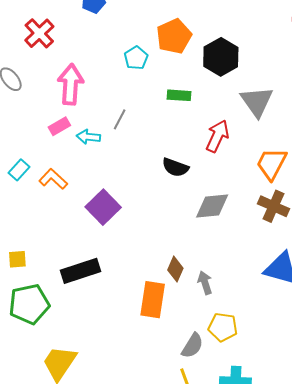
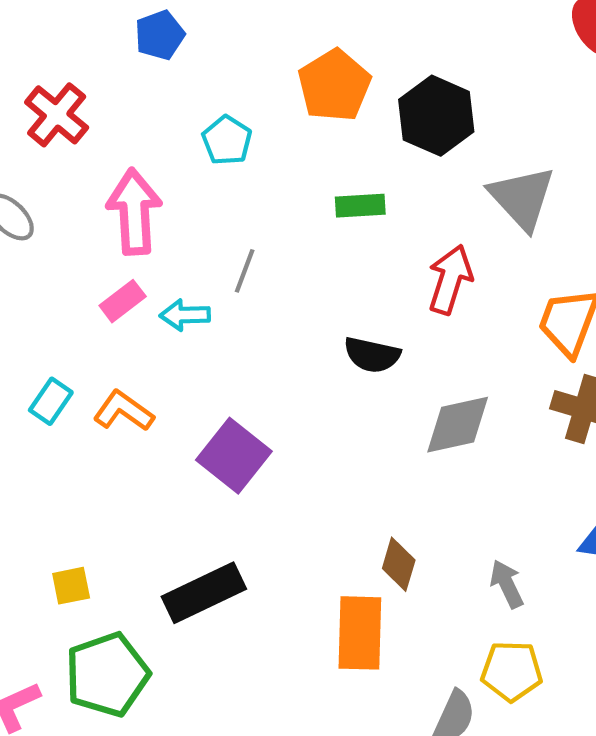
cyan pentagon: (136, 58) -> (227, 140), moved
gray arrow: (205, 283) -> (507, 584), moved

